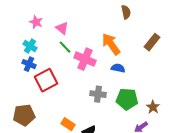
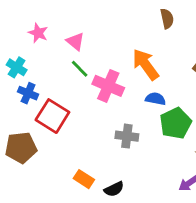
cyan cross: (30, 46) -> (17, 67), moved
red square: (46, 80) -> (52, 116), turned -30
green pentagon: (127, 99) -> (176, 123), moved, turned -30
brown pentagon: (24, 115) -> (21, 148), moved

